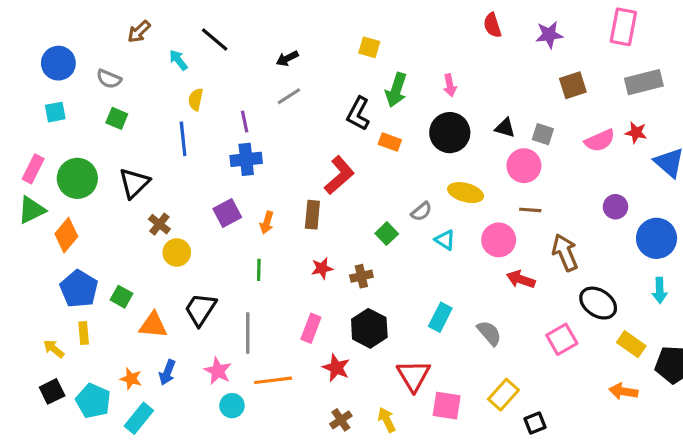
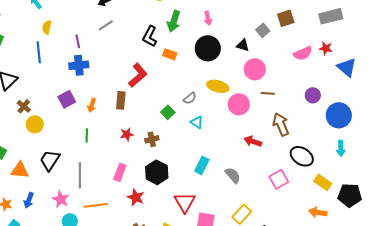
gray square: (543, 134) -> (263, 30), moved, turned 32
brown line: (530, 210) -> (268, 93), moved
cyan triangle: (445, 240) -> (197, 122), moved
pink circle: (499, 240) -> (239, 104), moved

